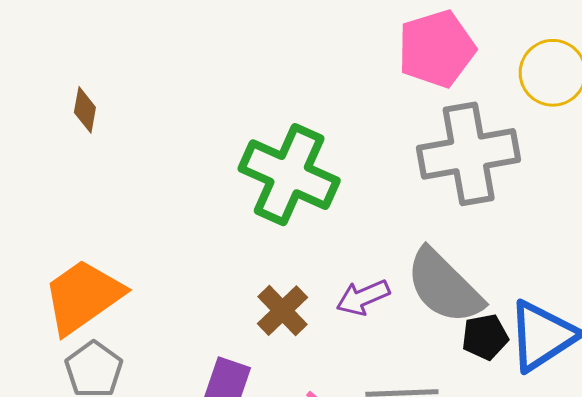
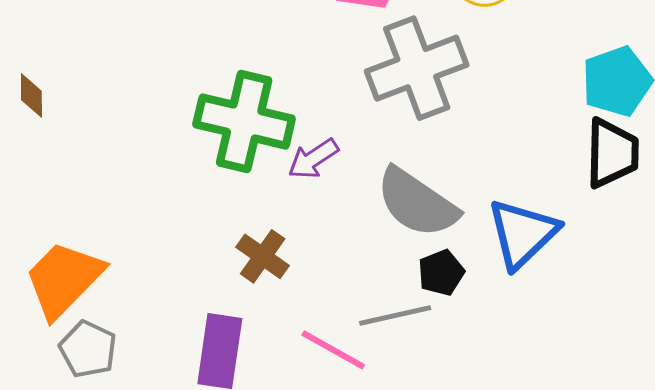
purple arrow: (363, 297) -> (313, 159), moved
black pentagon: (485, 337) -> (441, 273), moved

